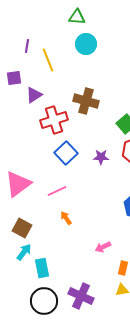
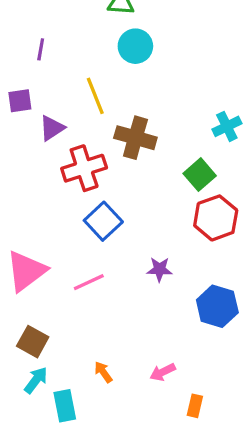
yellow line: (48, 60) -> (95, 96), moved
purple star: (101, 157) -> (159, 269), moved
orange arrow: (66, 218) -> (103, 372), moved

